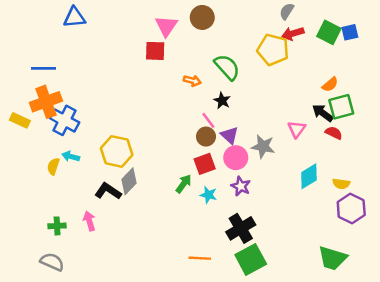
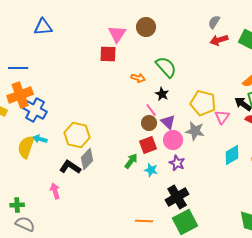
yellow pentagon: (273, 50) -> (203, 103), moved
yellow semicircle: (53, 166) -> (26, 147), size x1.6
green cross: (57, 226) -> (17, 205), moved

